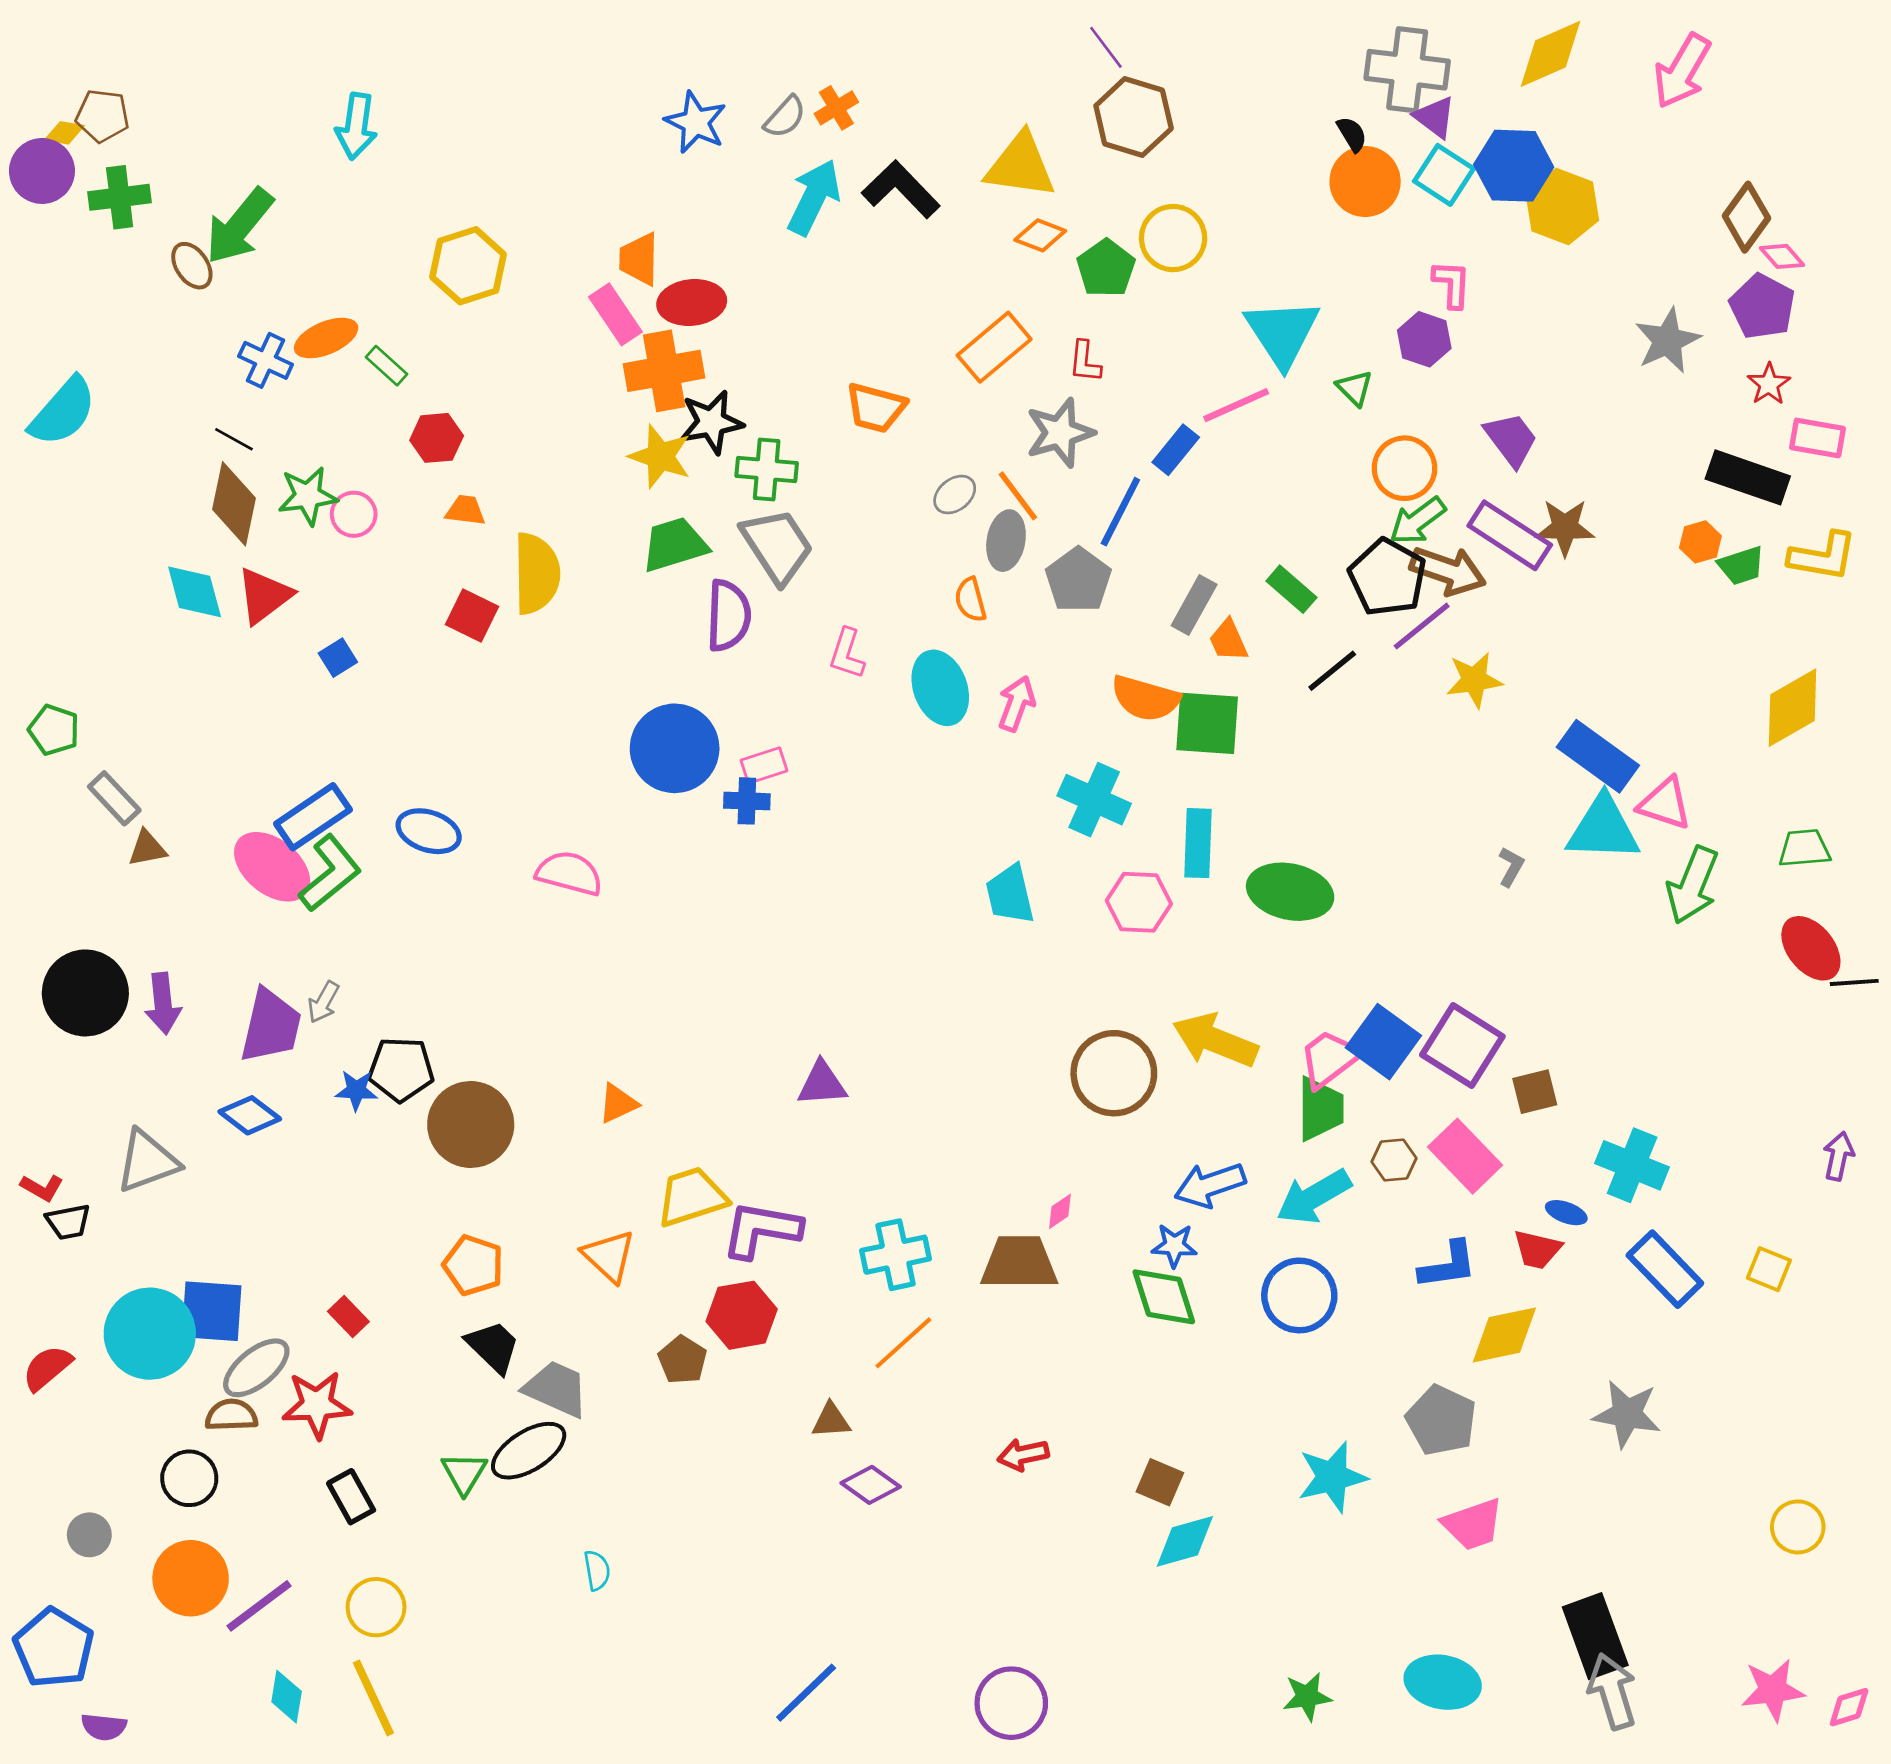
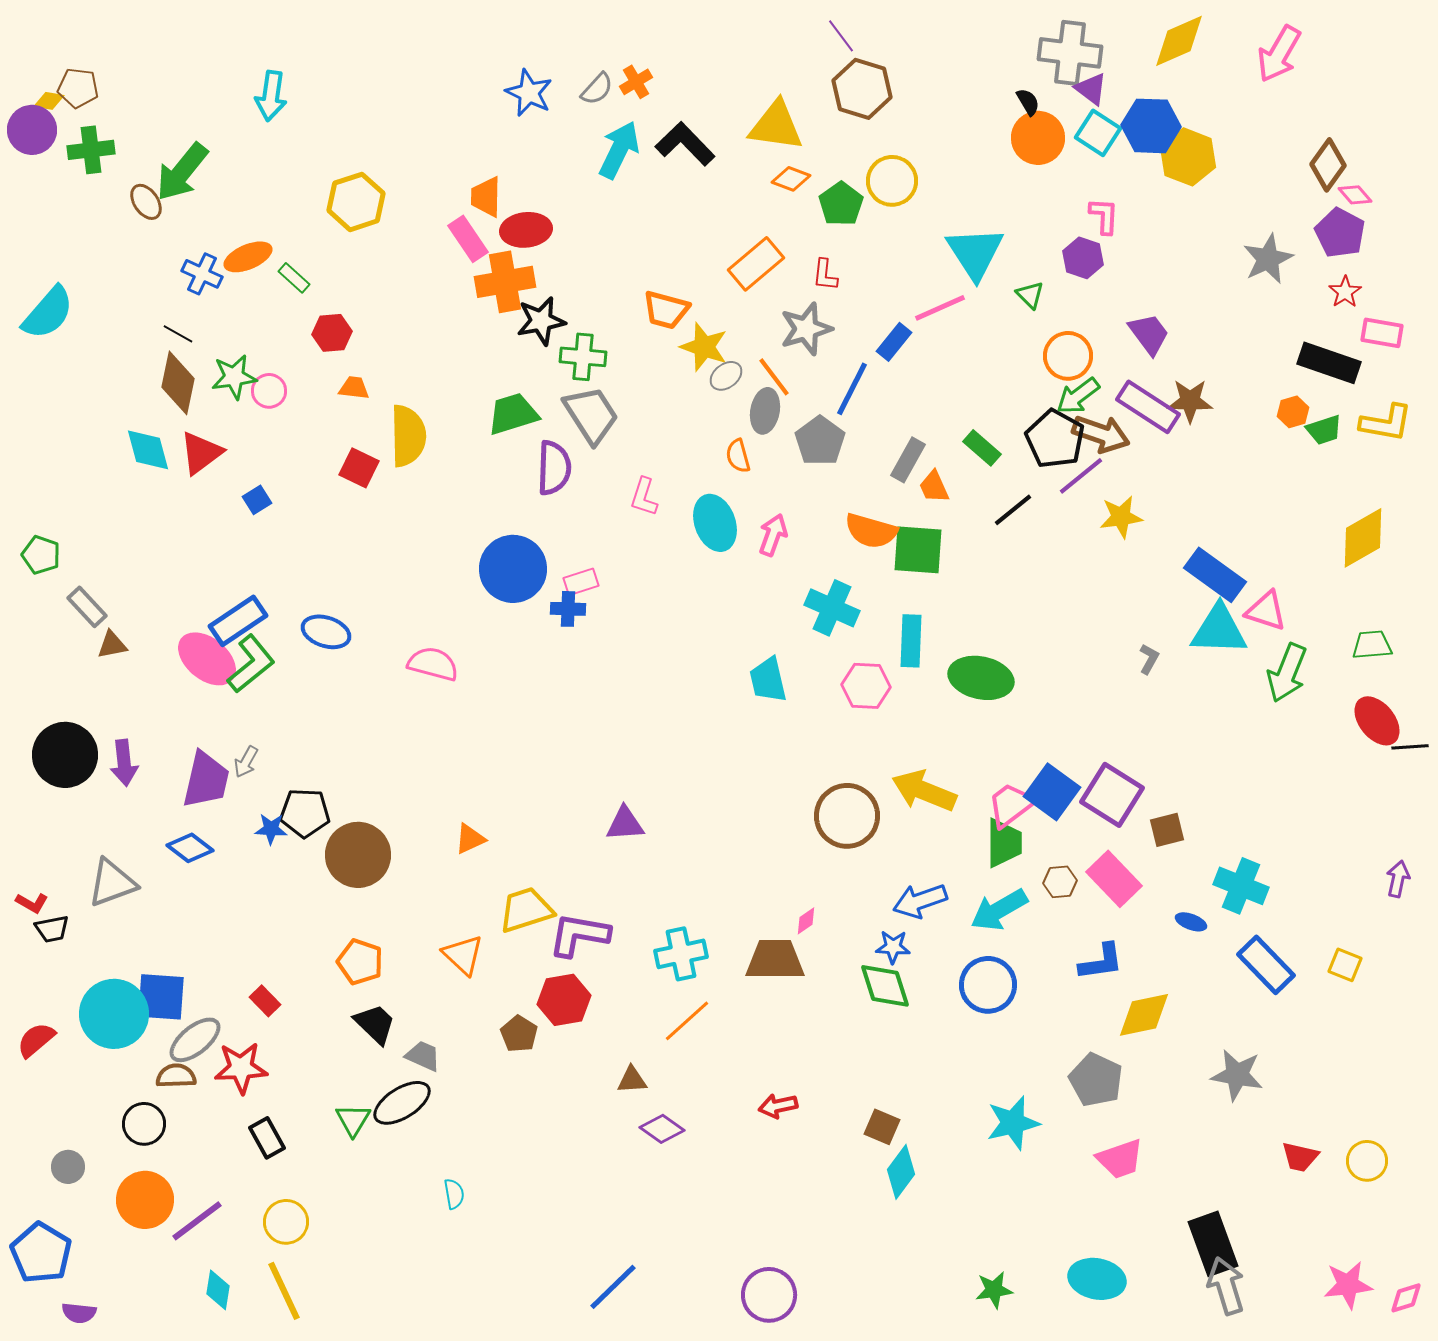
yellow star: (660, 456) -> (704, 347), moved
red trapezoid: (1537, 1249) -> (1300, 1157), moved
gray trapezoid: (556, 1389) -> (423, 1056), size x0.7
cyan diamond: (1185, 1541) -> (901, 1172), turned -38

